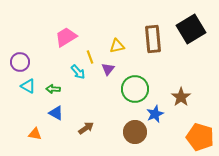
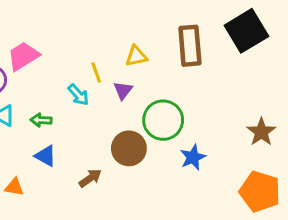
pink trapezoid: (66, 37) -> (23, 56), moved
brown star: (181, 97) -> (261, 132), moved
brown circle: (135, 132) -> (129, 148), moved

